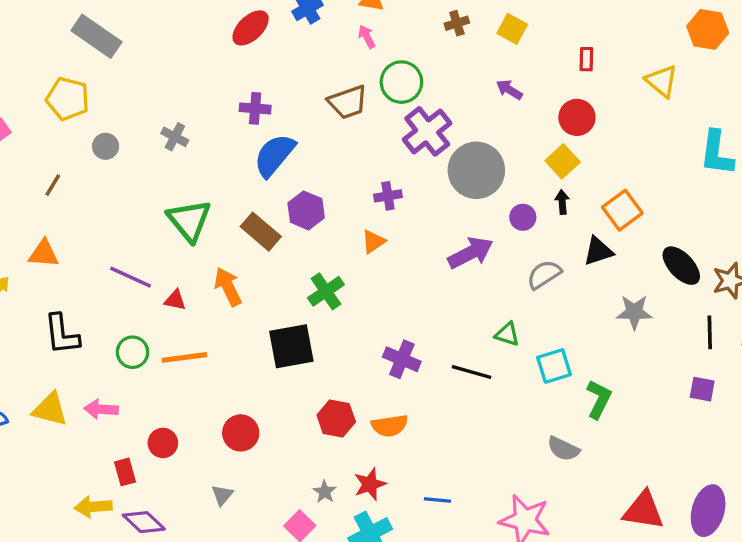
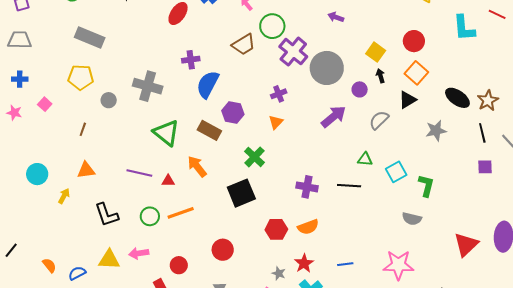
red circle: (577, 117) -> (414, 41), moved
gray cross: (175, 137) -> (148, 86), size x1.8
red triangle: (643, 510) -> (466, 245), turned -40

